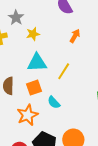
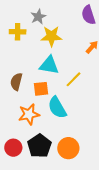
yellow star: (33, 34) -> (51, 36), size x1.5
cyan semicircle: (54, 102) -> (57, 108), size x1.6

